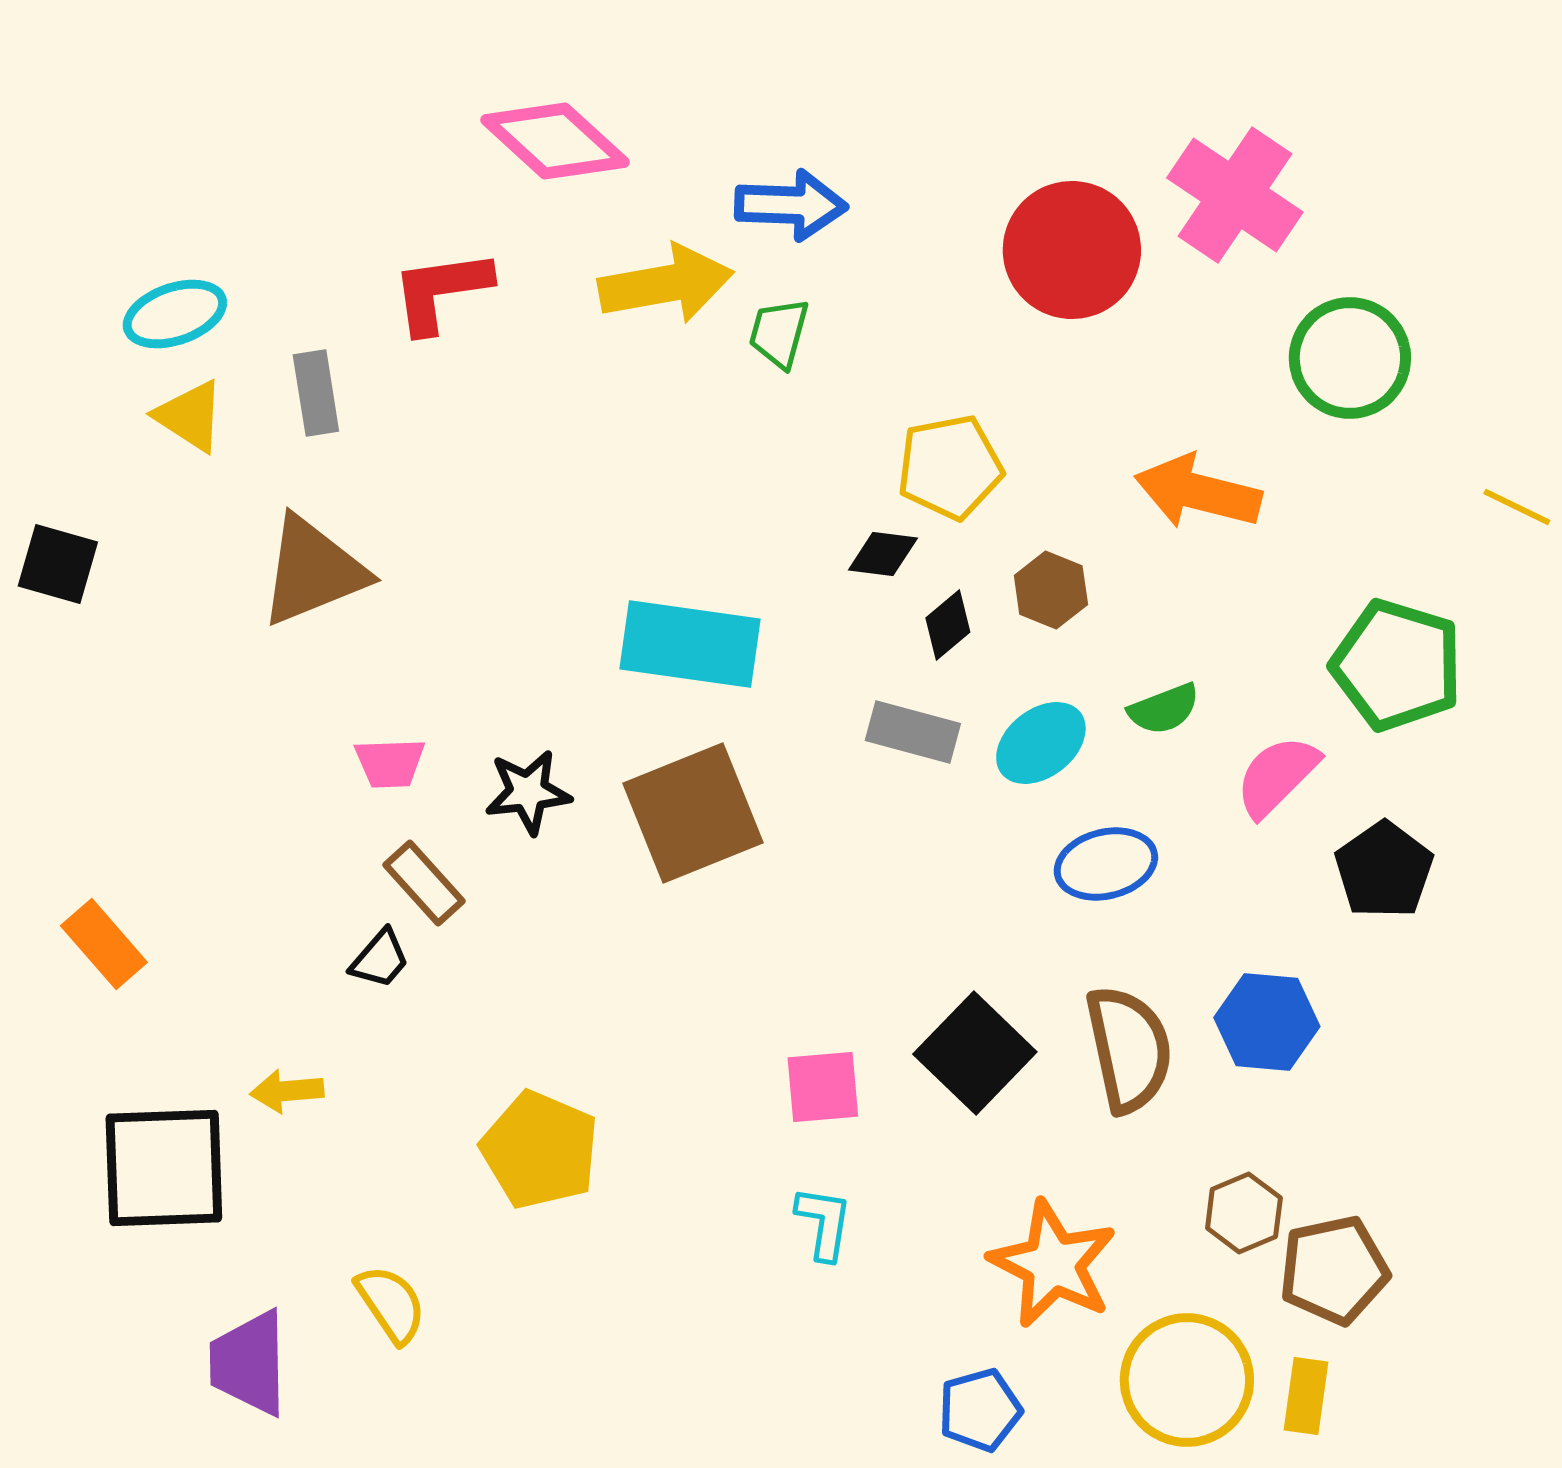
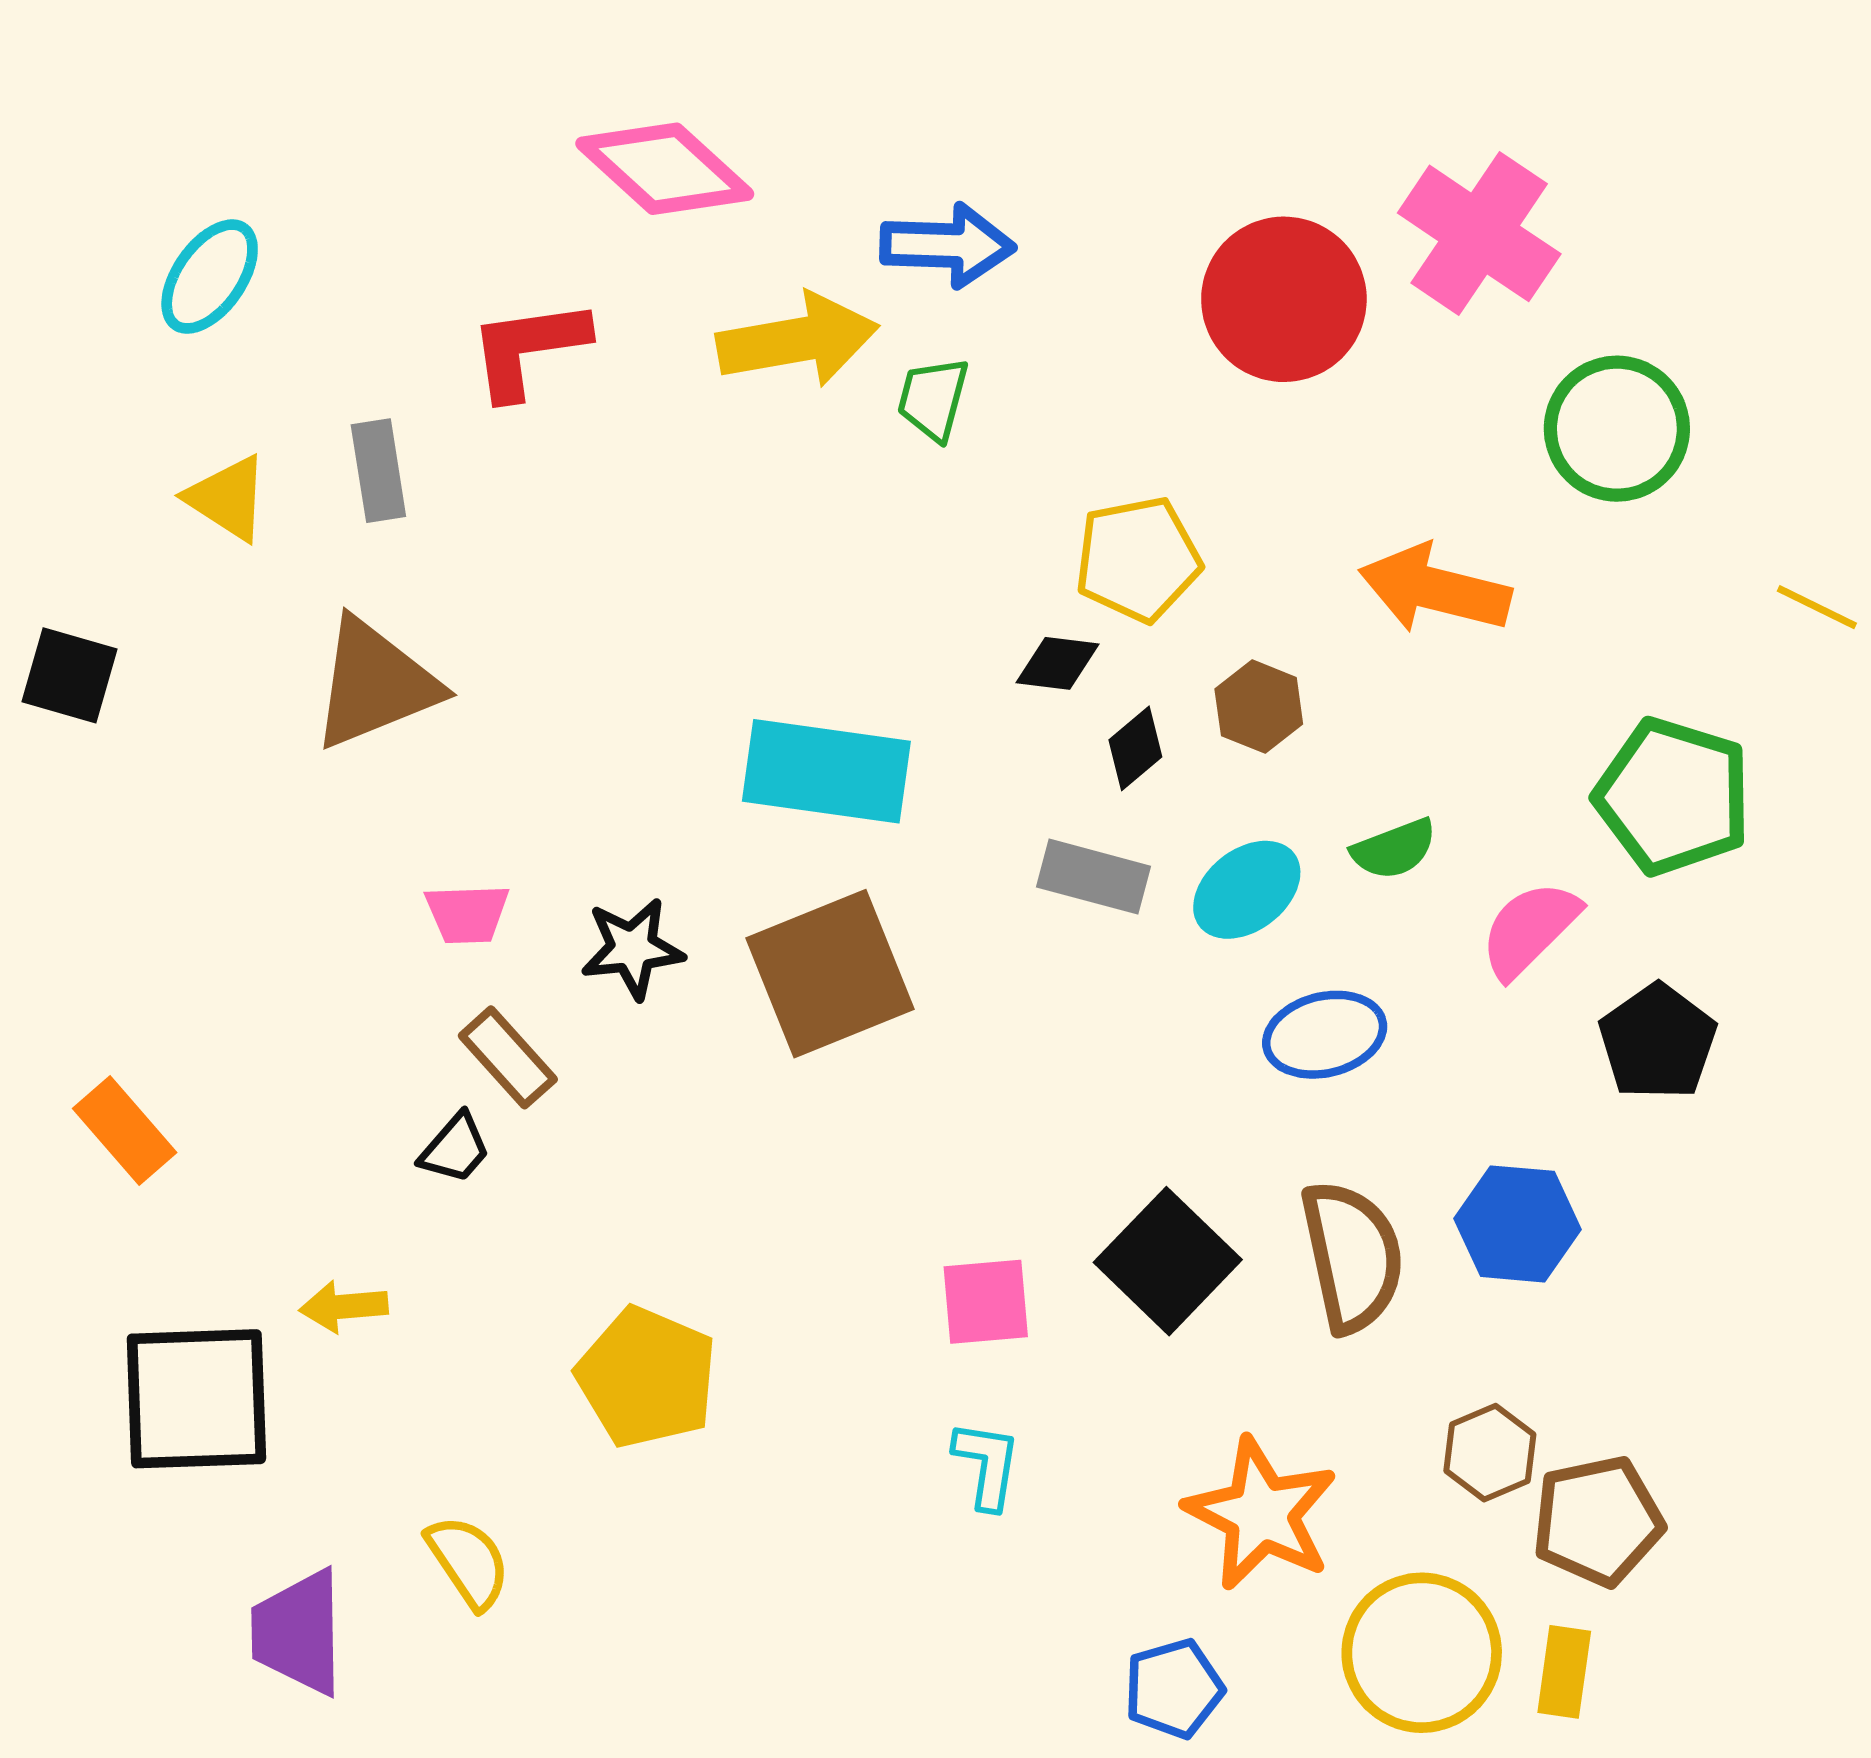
cyan ellipse: (175, 314) -> (210, 277), moved, turned -36

